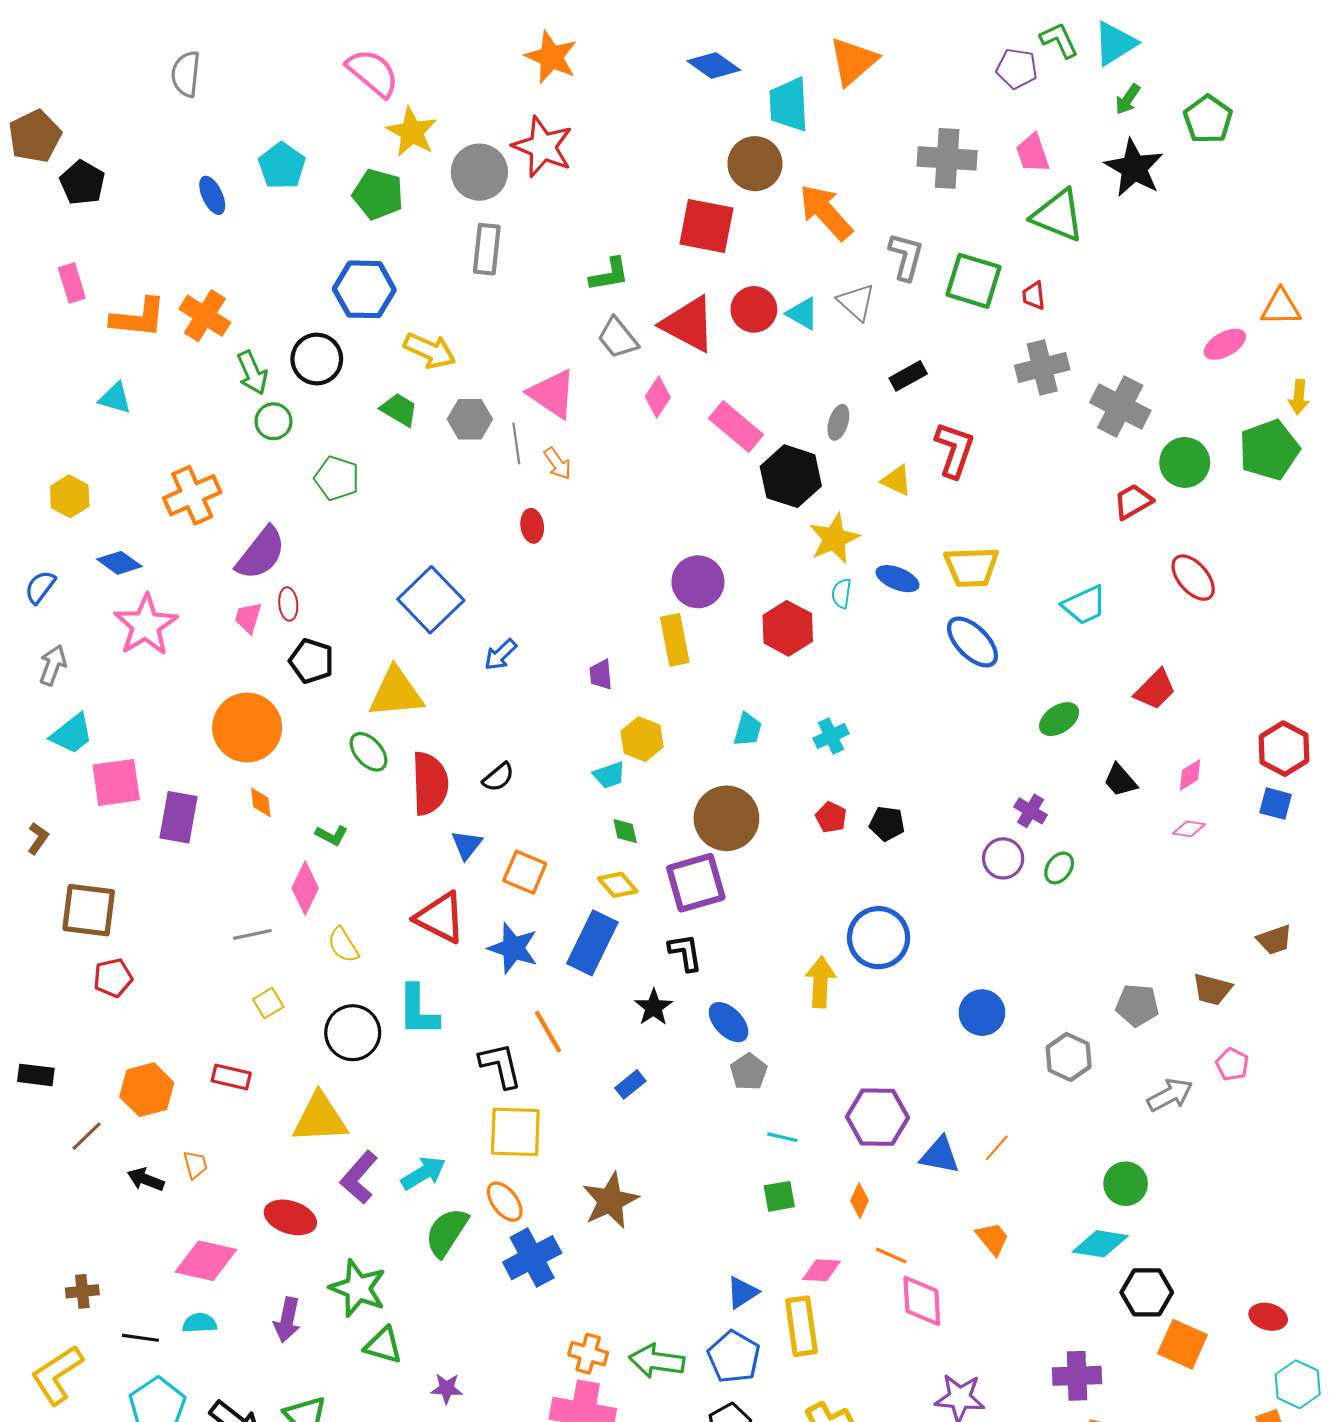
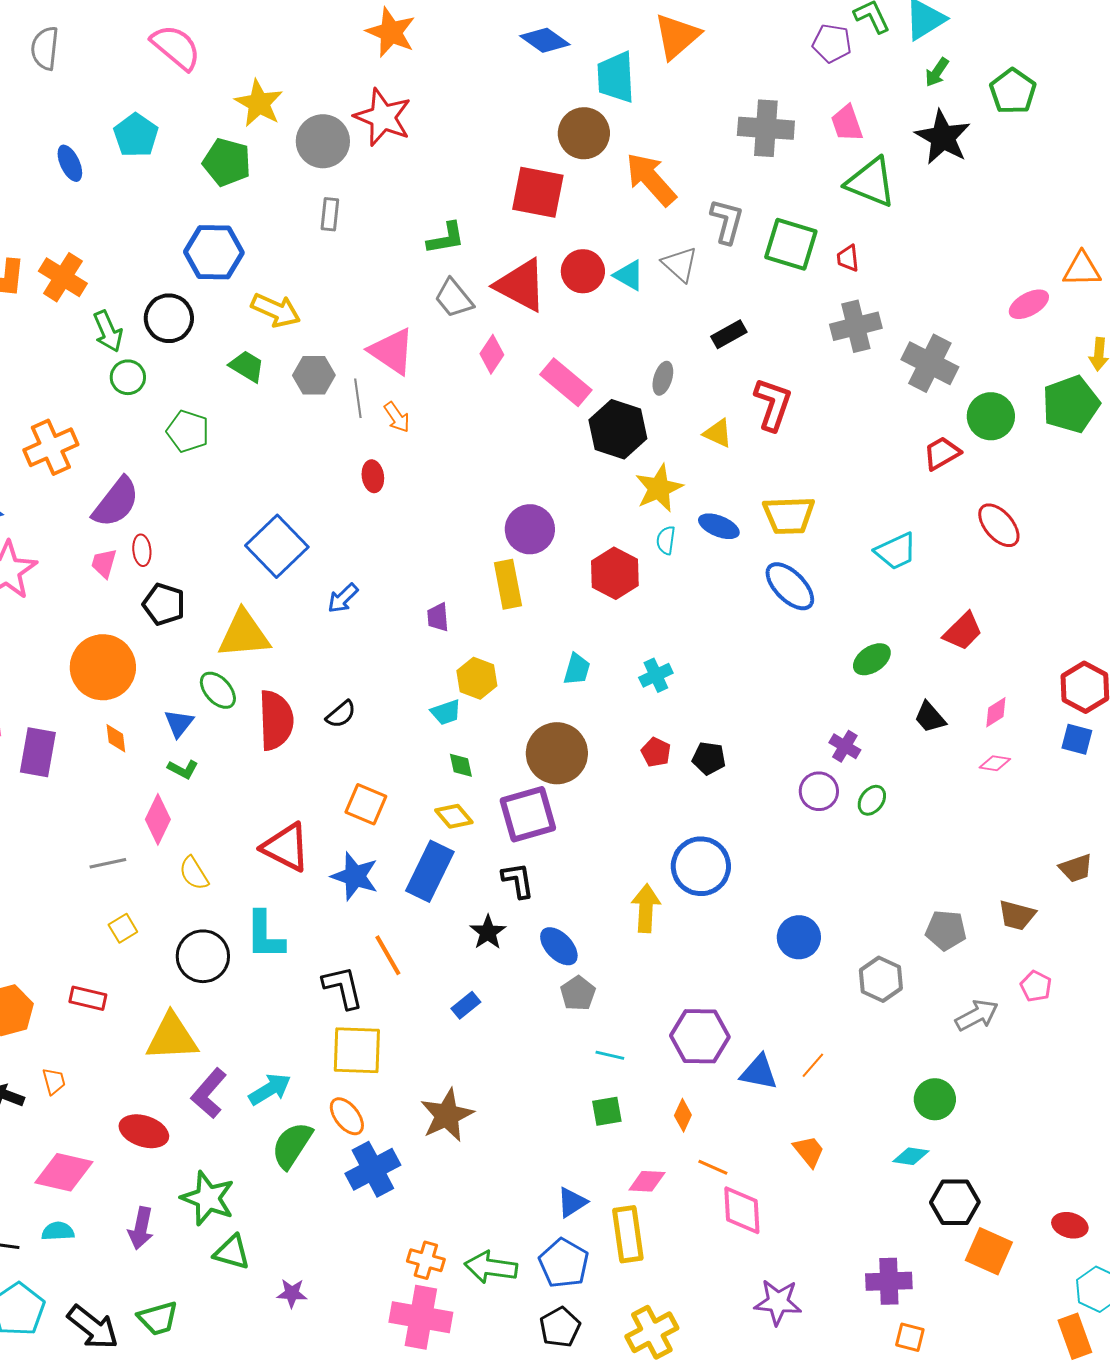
pink semicircle: (373, 73) -> (176, 47), moved
gray rectangle: (487, 249) -> (330, 214), size x0.7
blue triangle: (467, 845) -> (179, 723), moved
cyan diamond: (1100, 1244) -> (911, 1156), size x0.7

